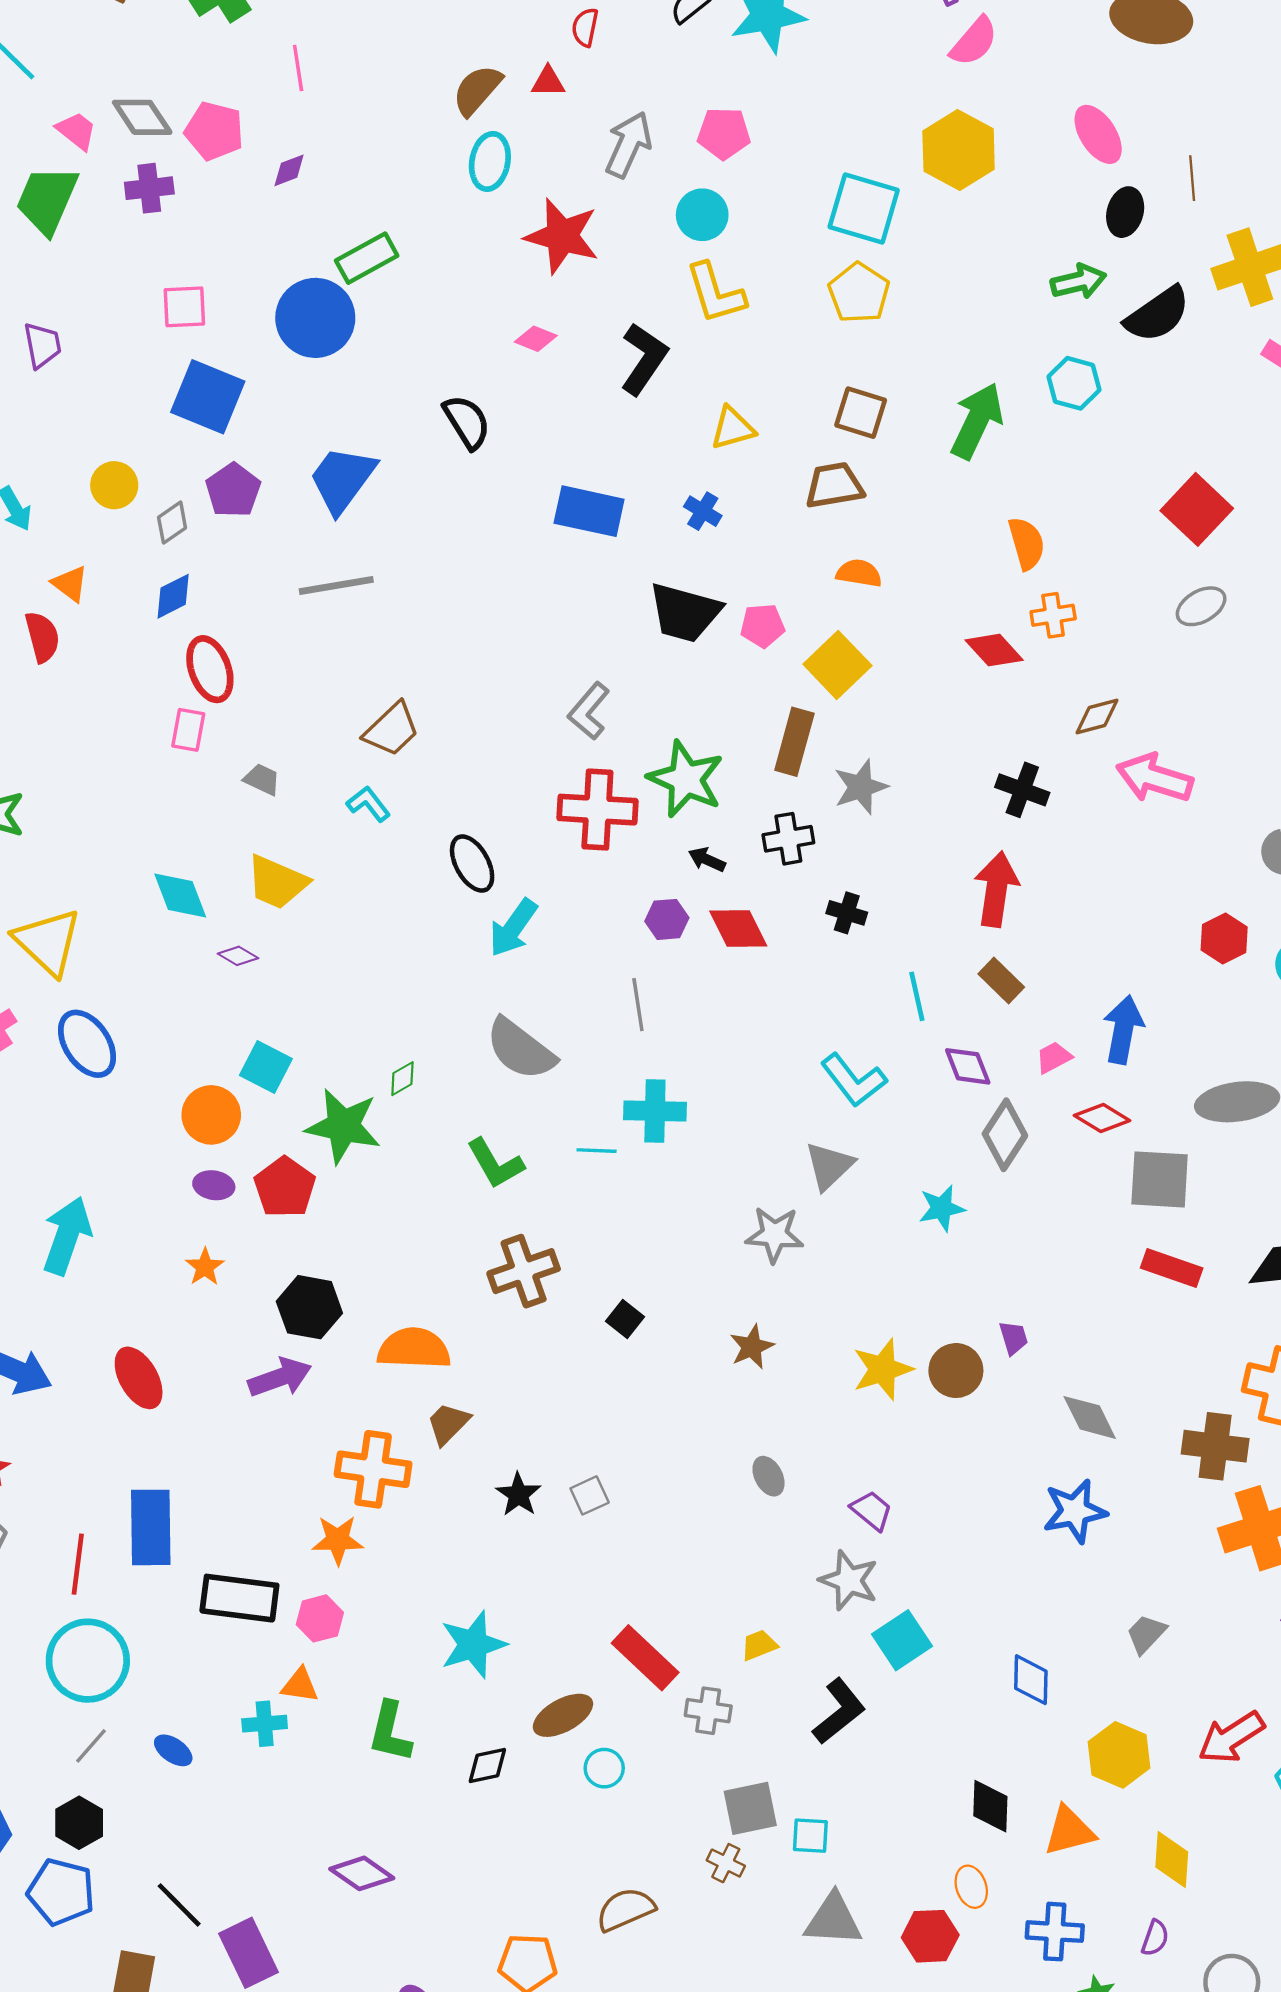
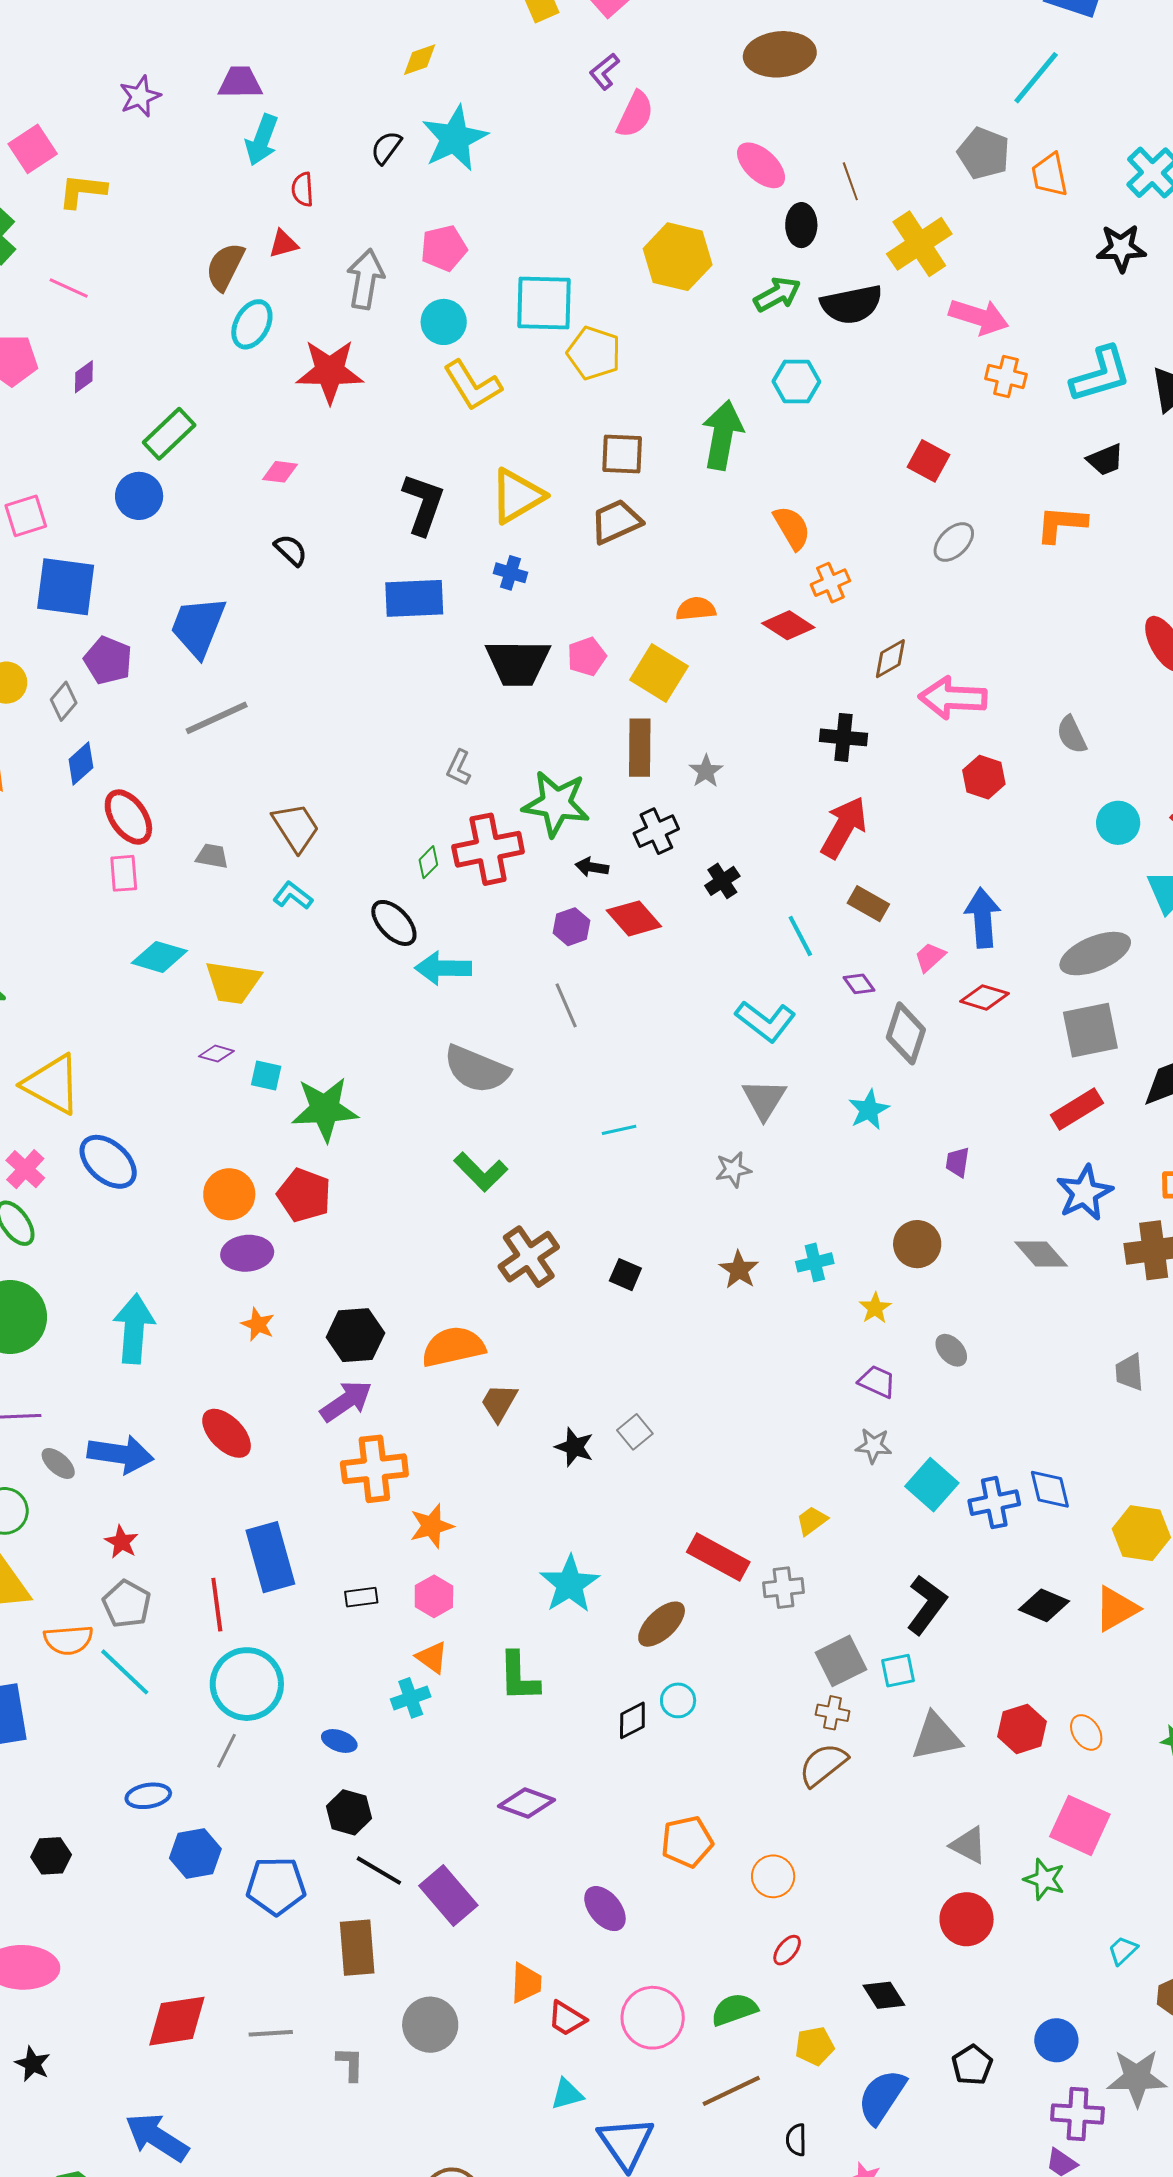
pink line: (298, 68) -> (69, 288), turned -42
yellow hexagon: (959, 150) -> (678, 257), moved
cyan ellipse: (490, 161) -> (252, 324), turned 33
cyan square: (864, 208) -> (544, 303), moved
black semicircle: (1157, 314) -> (852, 304), turned 38
blue circle: (315, 318) -> (139, 496), size x0.7
pink diamond: (536, 339) -> (280, 472), moved
black L-shape: (644, 359) -> (423, 504), moved
black semicircle: (467, 422) -> (291, 550), size x0.7
yellow triangle: (733, 428) -> (517, 496), size x1.4
red square: (1197, 509) -> (929, 461), size x0.7
orange semicircle: (859, 573) -> (696, 609), moved
gray L-shape: (589, 711) -> (459, 768), size x0.7
brown trapezoid: (392, 729) -> (296, 827), turned -64
gray trapezoid: (262, 779) -> (212, 856), moved
gray star: (861, 787) -> (706, 771), size x0.7
red arrow: (996, 889) -> (844, 827), turned 36
cyan diamond: (180, 896) -> (159, 957), moved, turned -38
black cross: (847, 913) -> (722, 881), turned -36
cyan arrow: (513, 928) -> (443, 968), turned 70
red hexagon: (1224, 938) -> (984, 777), moved
purple diamond: (968, 1066) -> (859, 984), size x0.7
cyan square: (266, 1067) -> (266, 1075), moved, size x0.7
green diamond: (402, 1079) -> (428, 862), moved
cyan cross: (655, 1111) -> (815, 1262), moved, size x0.7
green star: (343, 1126) -> (325, 1109), moved
cyan line: (597, 1151) -> (619, 1130), moved
gray square: (1160, 1179) -> (1090, 1030), moved
purple ellipse: (214, 1185) -> (247, 1253), size x1.4
red pentagon: (285, 1187) -> (304, 1195), moved
gray star: (775, 1235) -> (733, 1169), size x0.7
red rectangle: (1172, 1268) -> (1077, 1109), turned -36
purple trapezoid: (1013, 1338) -> (958, 1162), moved, turned -140
yellow star: (883, 1369) -> (875, 1308), moved, size x0.6
orange cross: (373, 1469) -> (374, 1469), moved
gray ellipse: (769, 1476) -> (951, 1350), moved
blue star: (1075, 1511) -> (1084, 1193), moved
gray star: (849, 1580) -> (874, 1446), size x0.7
black rectangle: (239, 1598) -> (361, 1597), size x0.5
gray trapezoid: (1146, 1634) -> (1129, 1372), moved, turned -33
orange triangle: (300, 1685) -> (432, 1657), turned 42
black L-shape: (839, 1711) -> (927, 1605), moved
gray line: (91, 1746) -> (226, 1751), moved
black diamond: (487, 1766) -> (632, 1720), moved
cyan circle: (604, 1768) -> (678, 1700), moved
black diamond: (990, 1806) -> (1044, 1605), turned -54
black hexagon: (79, 1823) -> (349, 1812), moved
orange ellipse: (971, 1887) -> (1086, 1732), moved
brown semicircle: (625, 1909) -> (823, 1765), moved
blue cross: (1055, 1932) -> (994, 1503), moved

